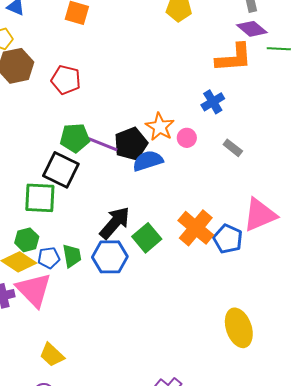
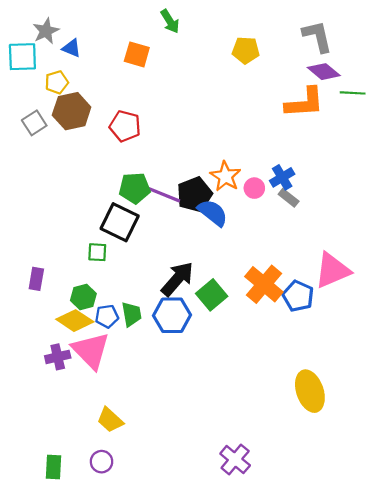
blue cross: (213, 102) -> (282, 177), moved
gray rectangle: (233, 148) -> (289, 198), moved
blue semicircle: (148, 161) -> (213, 213), turned 56
green square: (40, 198) -> (97, 252), size x0.6

